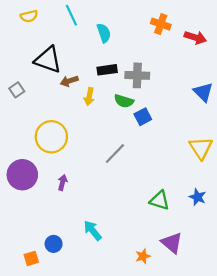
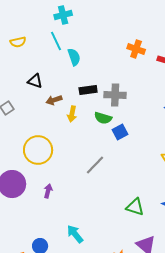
cyan semicircle: (104, 33) -> (74, 57), moved
black triangle: (48, 60) -> (35, 81), size x0.6

